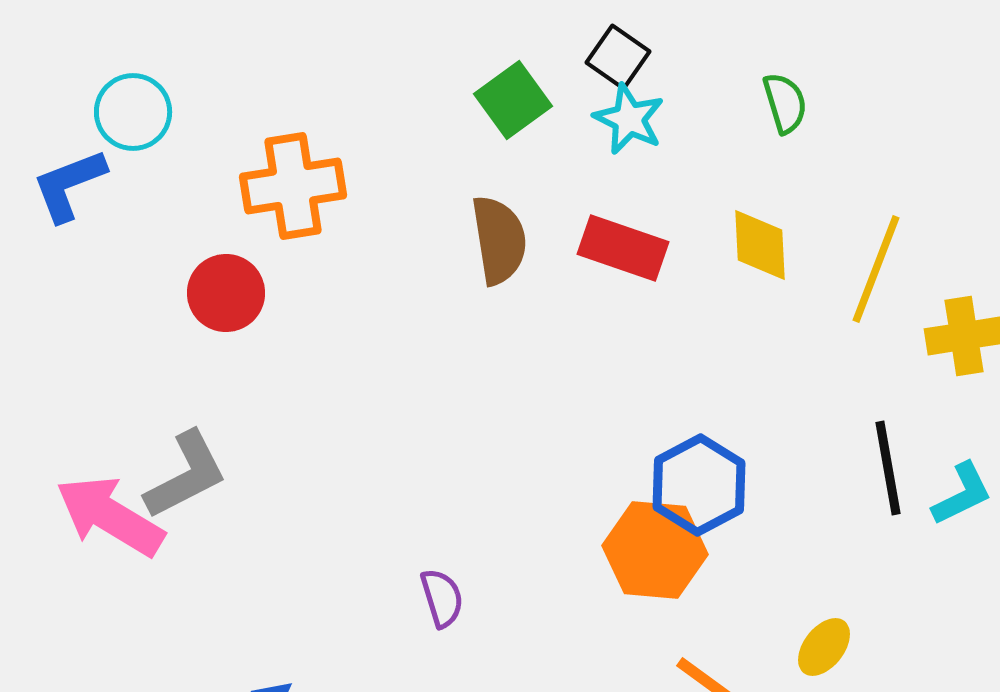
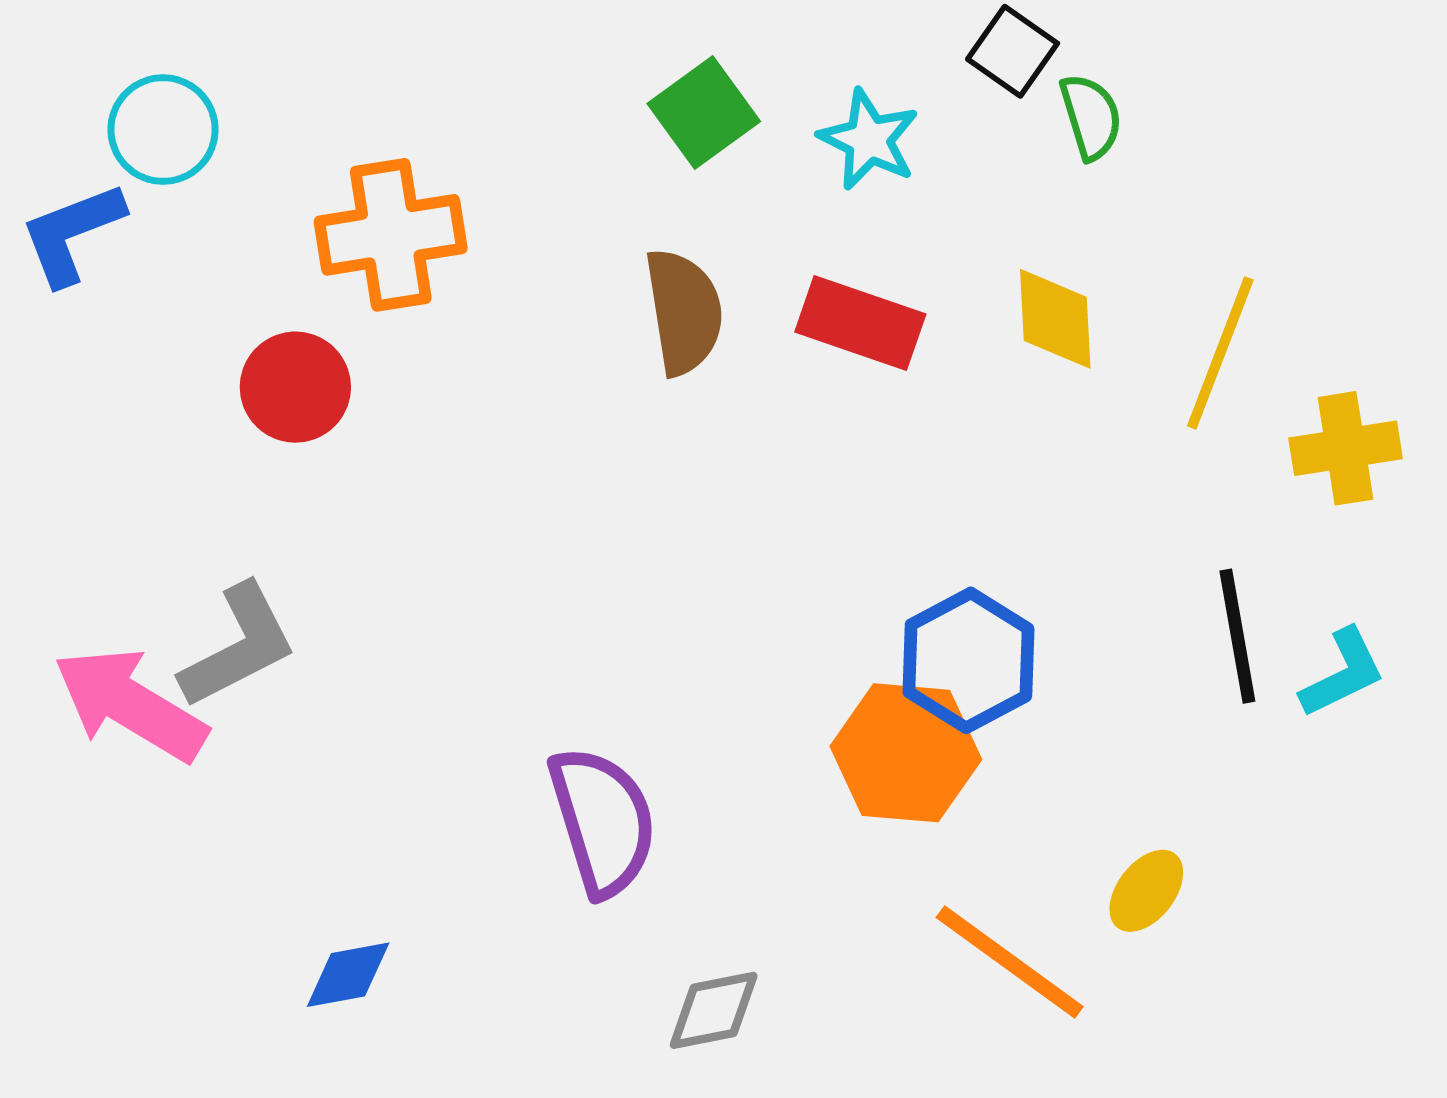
black square: (618, 57) -> (1013, 51), moved
purple semicircle: (442, 598) -> (603, 821), size x1.8

